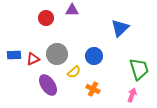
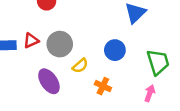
blue circle: (94, 56) -> (115, 50), moved
red triangle: (33, 59) -> (31, 40), moved

